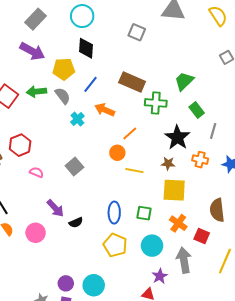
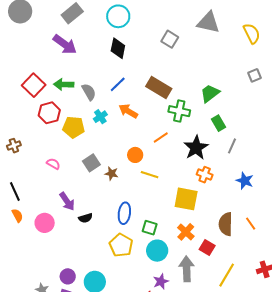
yellow pentagon: (64, 69) -> (74, 127), moved
orange line: (130, 134) -> (161, 137), moved
red hexagon: (20, 145) -> (49, 113), moved
orange cross: (200, 160) -> (205, 175), moved
brown star: (168, 163) -> (112, 173), moved
green square: (144, 213) -> (150, 228), moved

